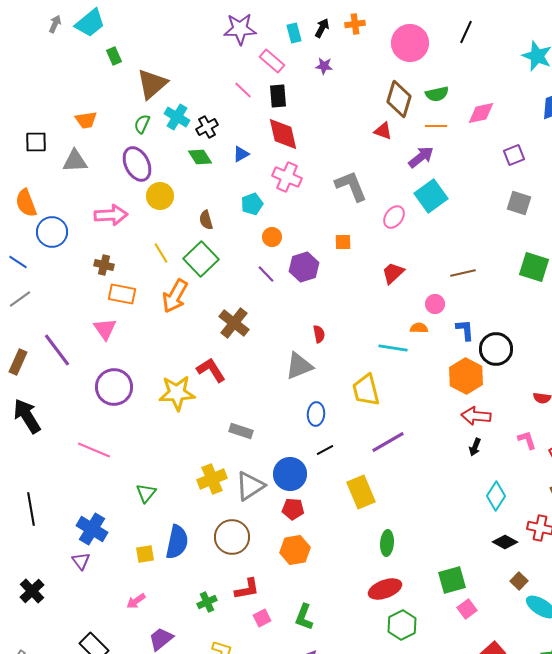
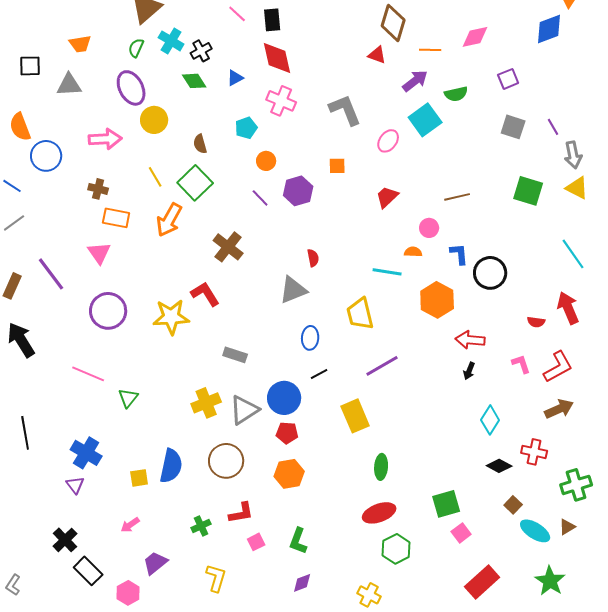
green semicircle: (437, 94) -> (456, 94), moved
orange hexagon: (466, 376) -> (437, 300), moved
green triangle: (146, 493) -> (128, 398), moved
black cross: (32, 591) -> (65, 540), moved

